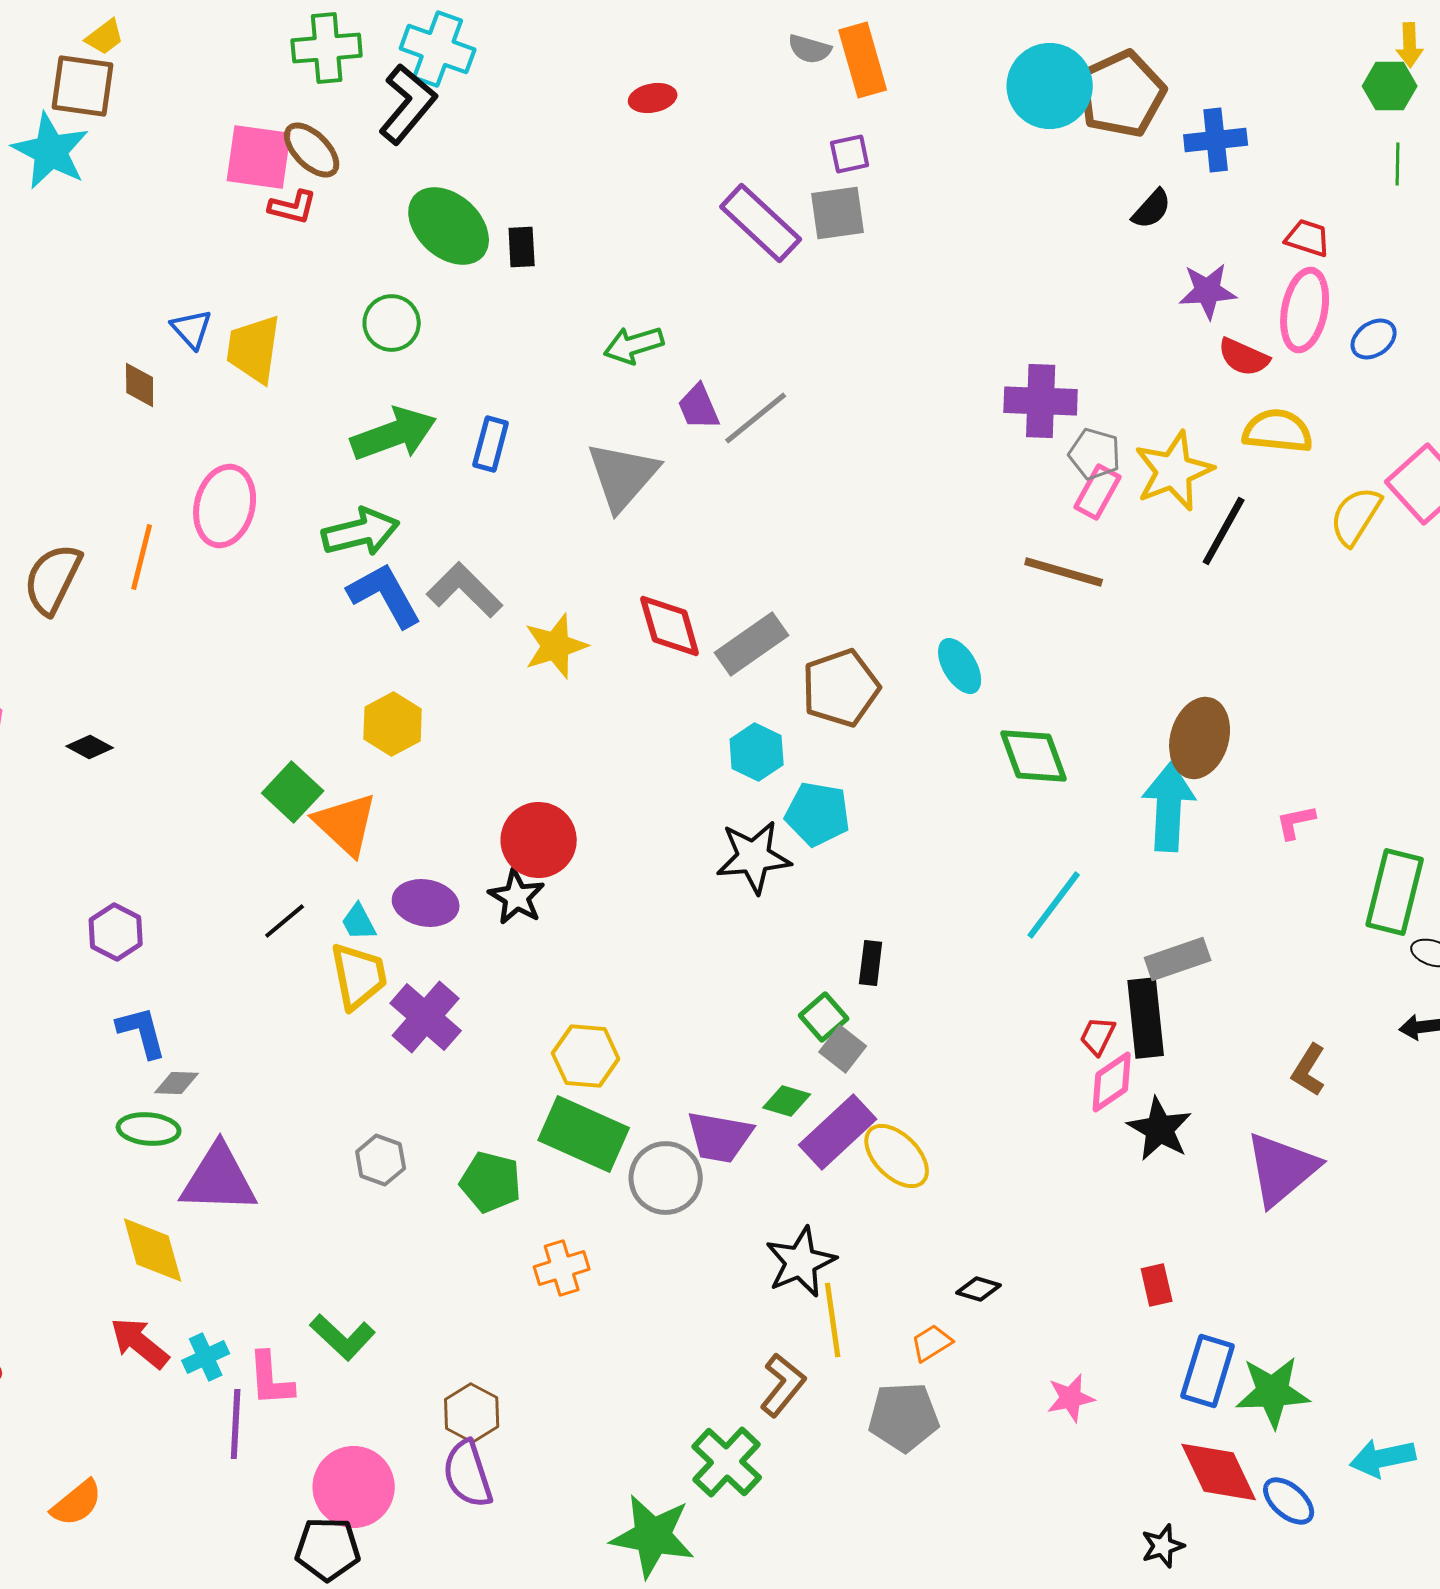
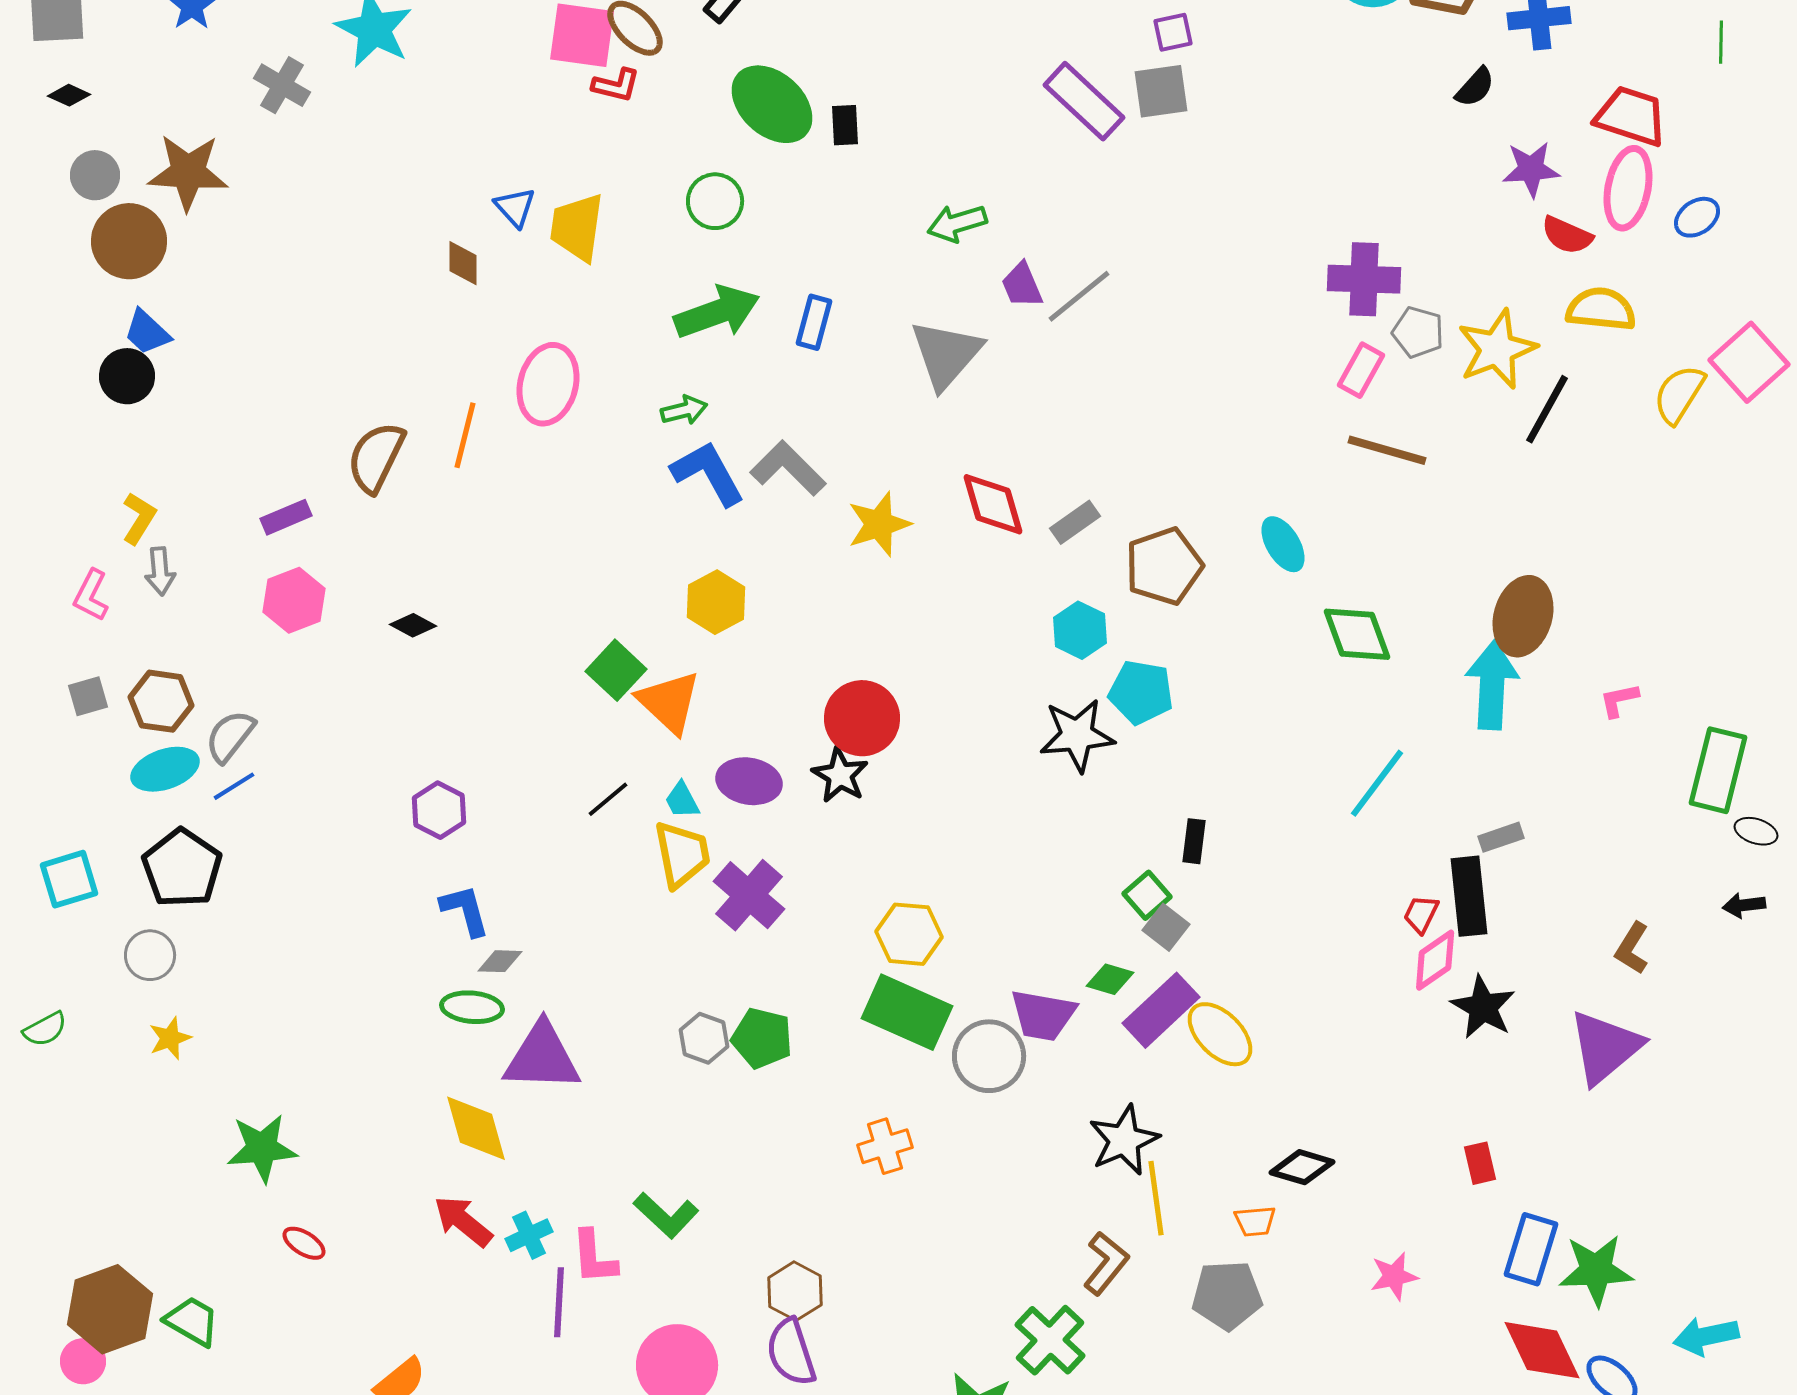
red trapezoid: (1308, 238) -> (1631, 116), size x1.6
pink rectangle: (1098, 492) -> (1361, 370), moved
green arrow: (361, 532) -> (684, 410), size x0.6
gray rectangle: (752, 644) -> (1075, 522), size x0.7
gray rectangle: (1178, 959) -> (1501, 837), size x0.7
green pentagon: (491, 1182) -> (762, 1038), moved
black diamond: (979, 1289) -> (1302, 1167), size x1.4
orange trapezoid: (932, 1343) -> (1255, 1221), turned -153

